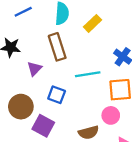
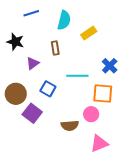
brown rectangle: (57, 47) -> (55, 48), size x0.6

